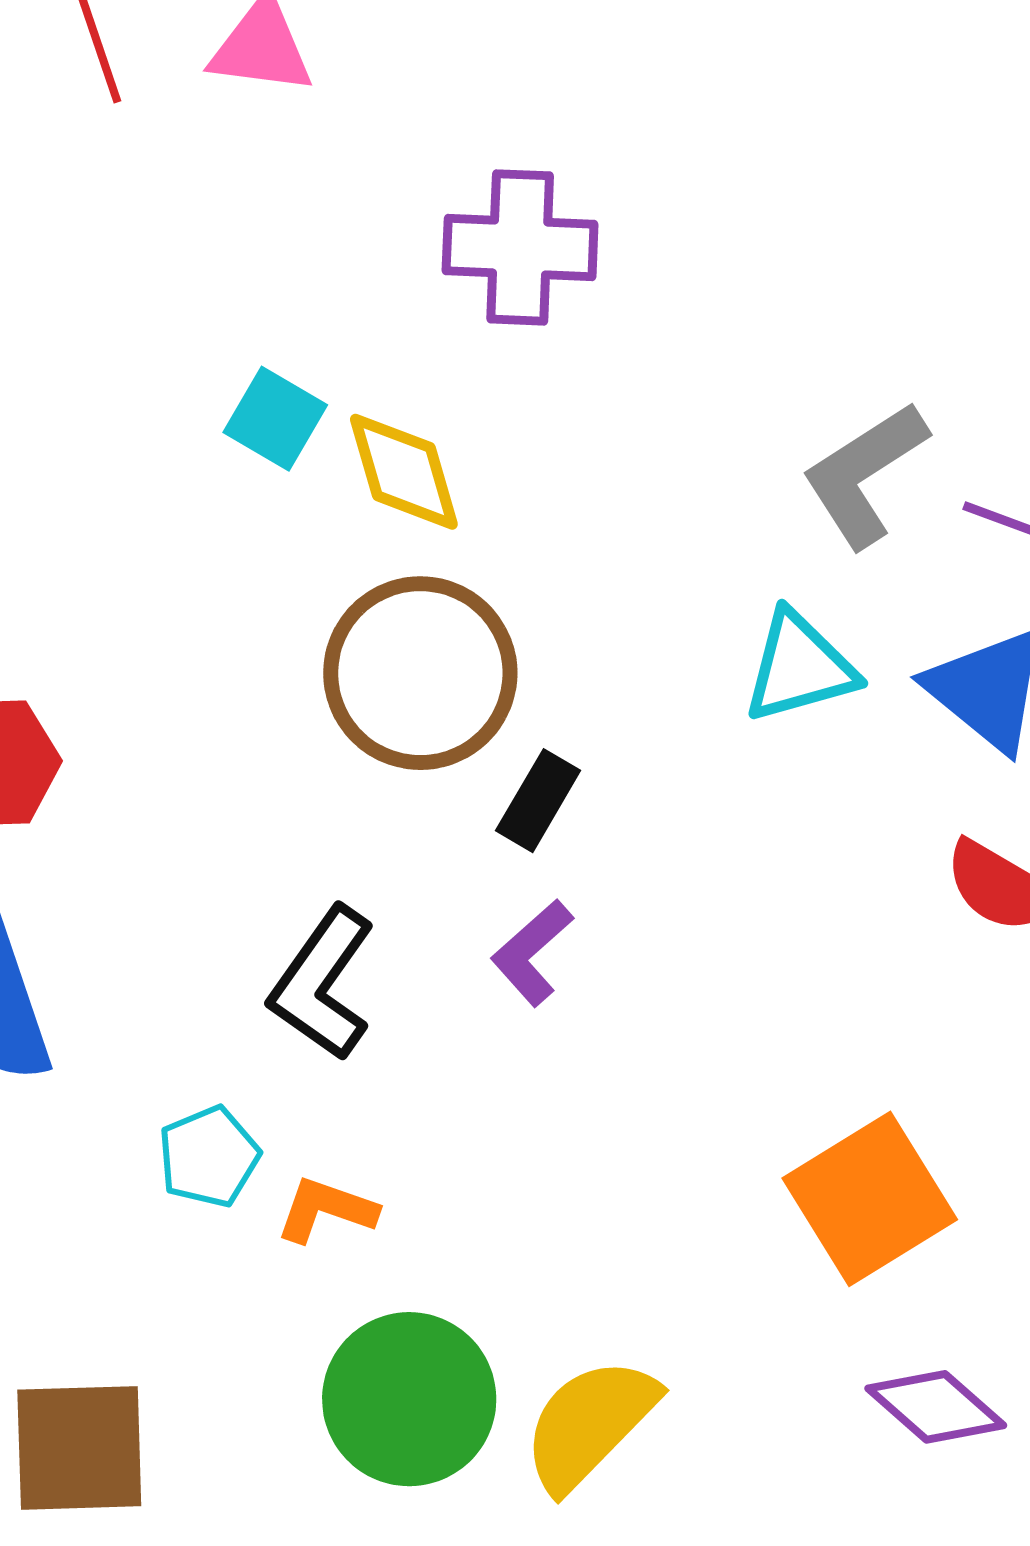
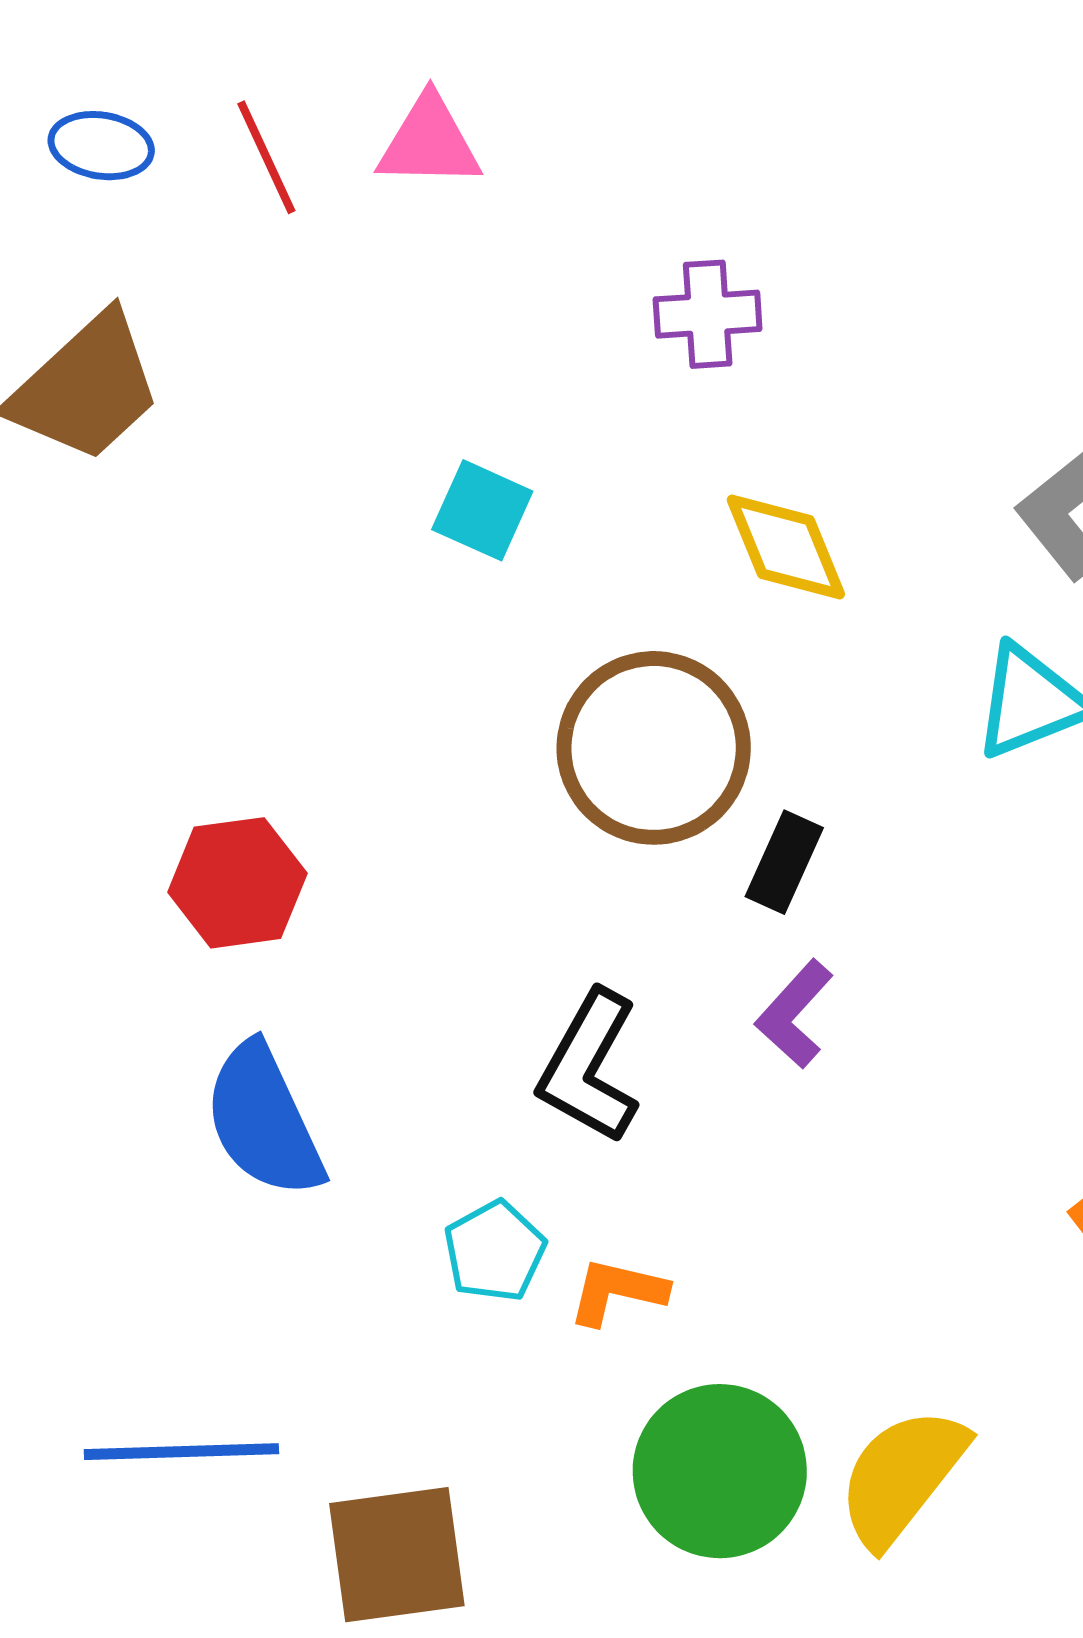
purple cross: (520, 247) -> (708, 314), size x0.7
yellow diamond: (404, 472) -> (786, 547), moved

